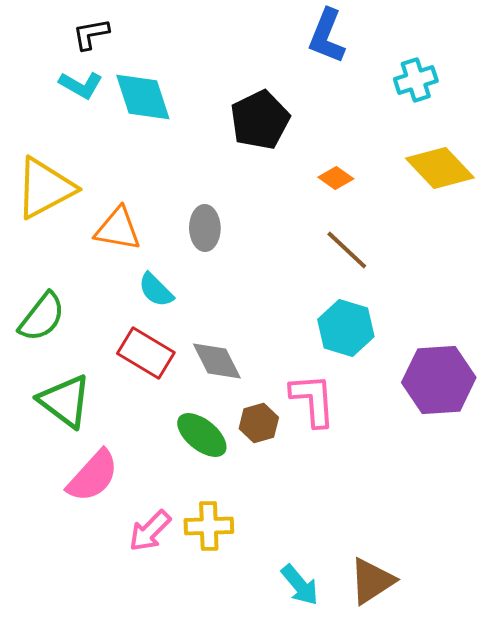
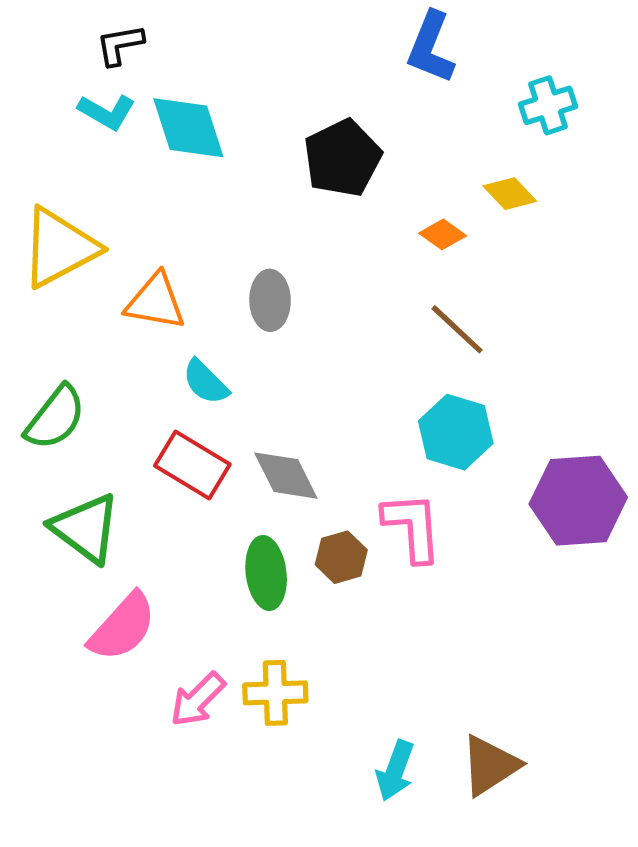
yellow diamond: (440, 168) -> (510, 194), moved, size x0.6
green ellipse: (202, 435) -> (266, 573), turned 44
cyan arrow: (300, 585) -> (395, 771), turned 60

